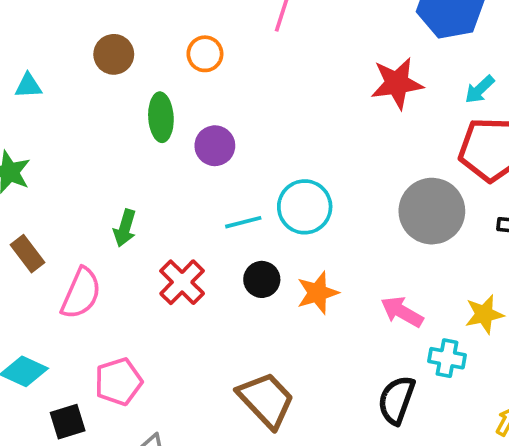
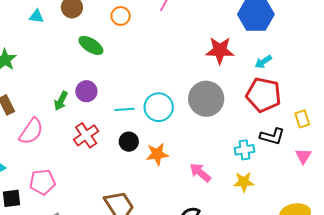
cyan triangle: (28, 86) -> (36, 16), moved
green ellipse: (161, 117) -> (91, 45), turned -65
purple circle: (215, 146) -> (86, 91), moved
gray circle: (432, 211) -> (206, 99), moved
cyan cross: (447, 358) -> (244, 150), moved, turned -30

